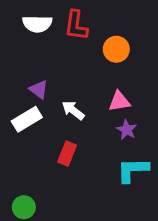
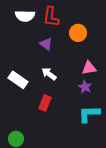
purple triangle: (39, 89) -> (46, 44), moved
pink triangle: (119, 101) -> (89, 68), moved
white rectangle: (27, 119) -> (18, 80), turned 66

